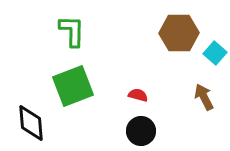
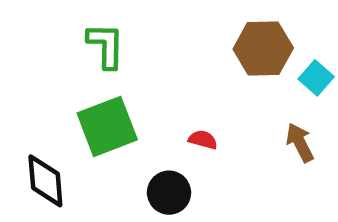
black circle: (141, 131) -> (169, 193), moved

